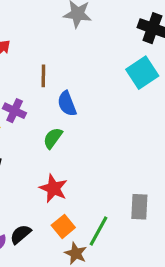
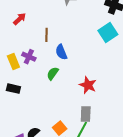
red star: (53, 188) -> (88, 85), moved
gray rectangle: (139, 207) -> (86, 114), moved

